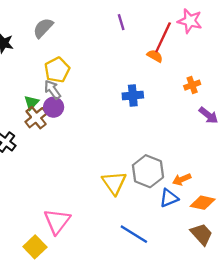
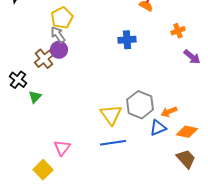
green triangle: (31, 102) -> (35, 97), moved
pink triangle: (57, 221) -> (62, 148), size x0.7
blue line: (134, 234) -> (113, 143), moved, turned -40

